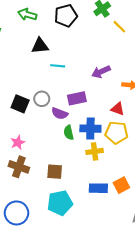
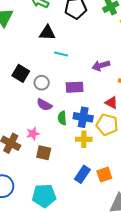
black square: (20, 104) -> (21, 73), moved
purple semicircle: (60, 113) -> (44, 105), moved
pink star: (18, 142) -> (33, 134), moved
blue rectangle: (98, 188) -> (82, 174), turned -66
cyan pentagon: (60, 203) -> (44, 196), moved

